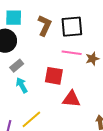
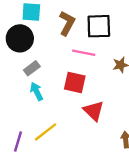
pink line: (72, 53) -> (84, 53), moved
red triangle: (71, 99) -> (94, 111), turned 36

